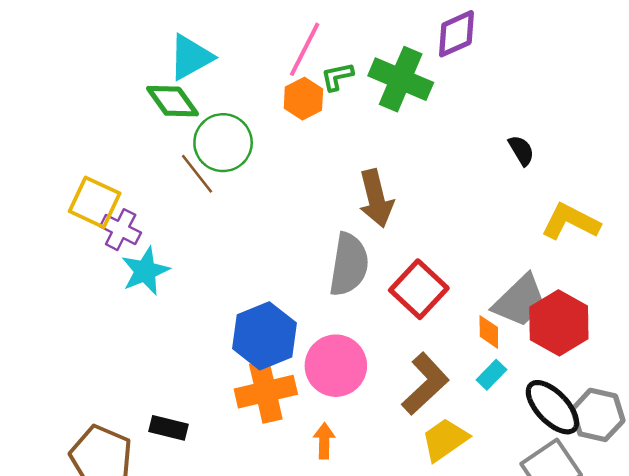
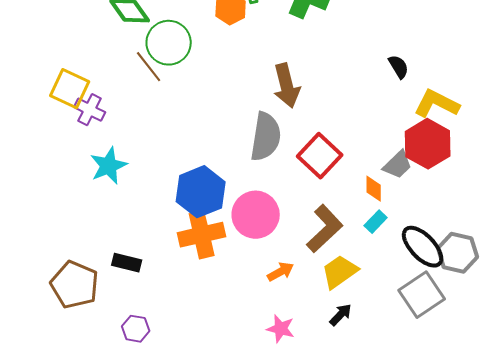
black semicircle: (521, 150) -> (399, 67), moved
cyan star: (145, 271) -> (109, 166), moved
gray trapezoid: (520, 301) -> (398, 165), size x0.7
red hexagon: (559, 323) -> (428, 144), moved
orange arrow: (324, 441) -> (281, 272), moved, turned 60

